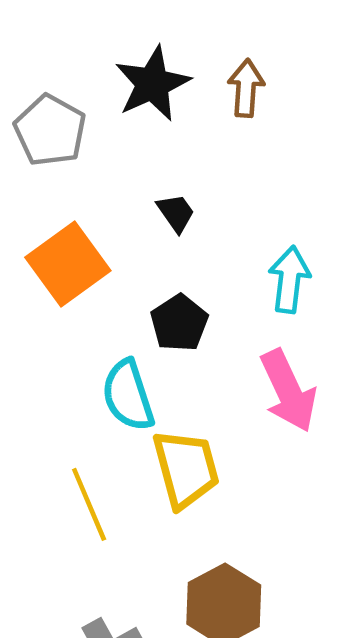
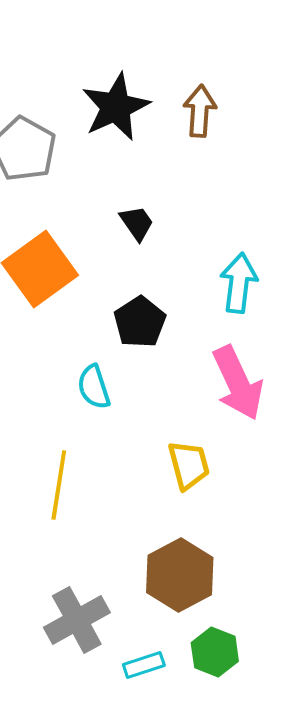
cyan semicircle: (128, 395) -> (94, 387), size x0.7
yellow trapezoid: (186, 469) -> (189, 465), moved, size x0.7
yellow line: (89, 504) -> (59, 485), turned 32

